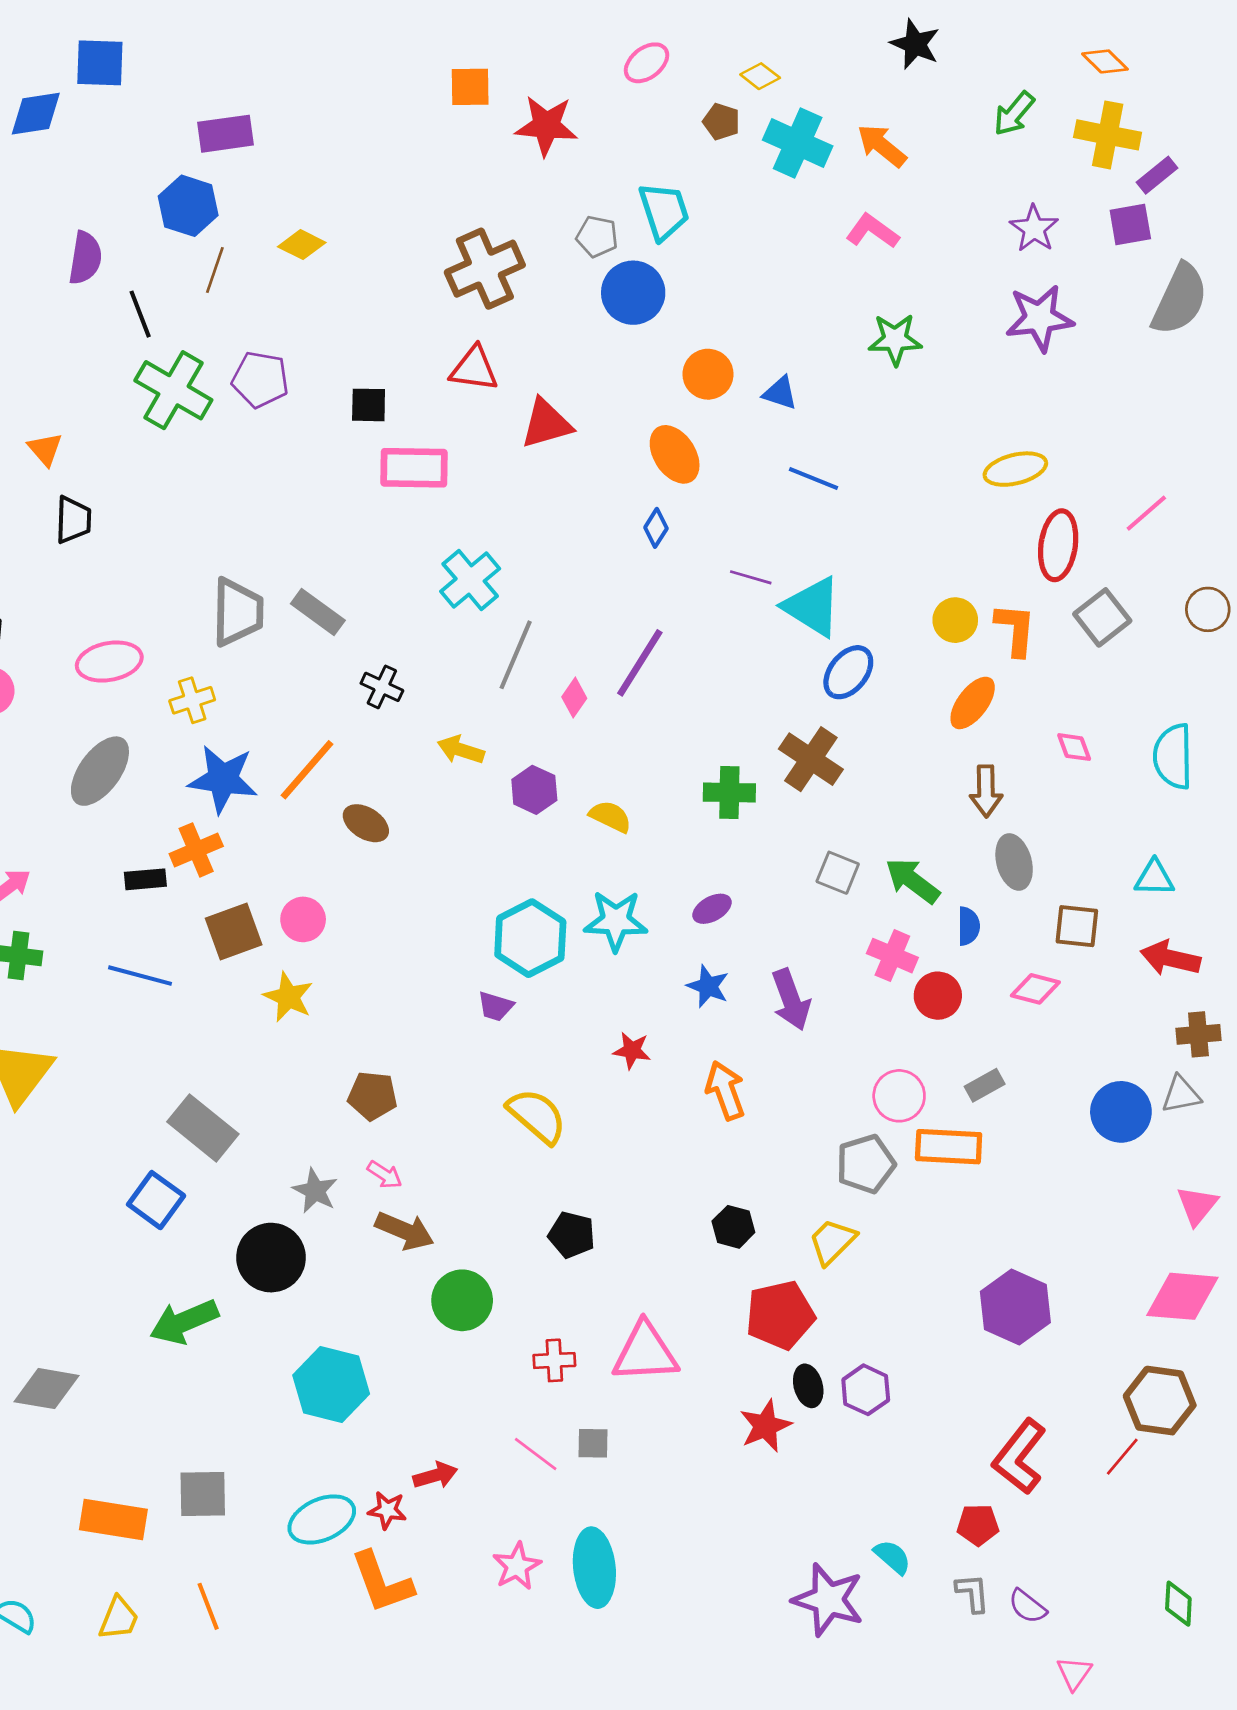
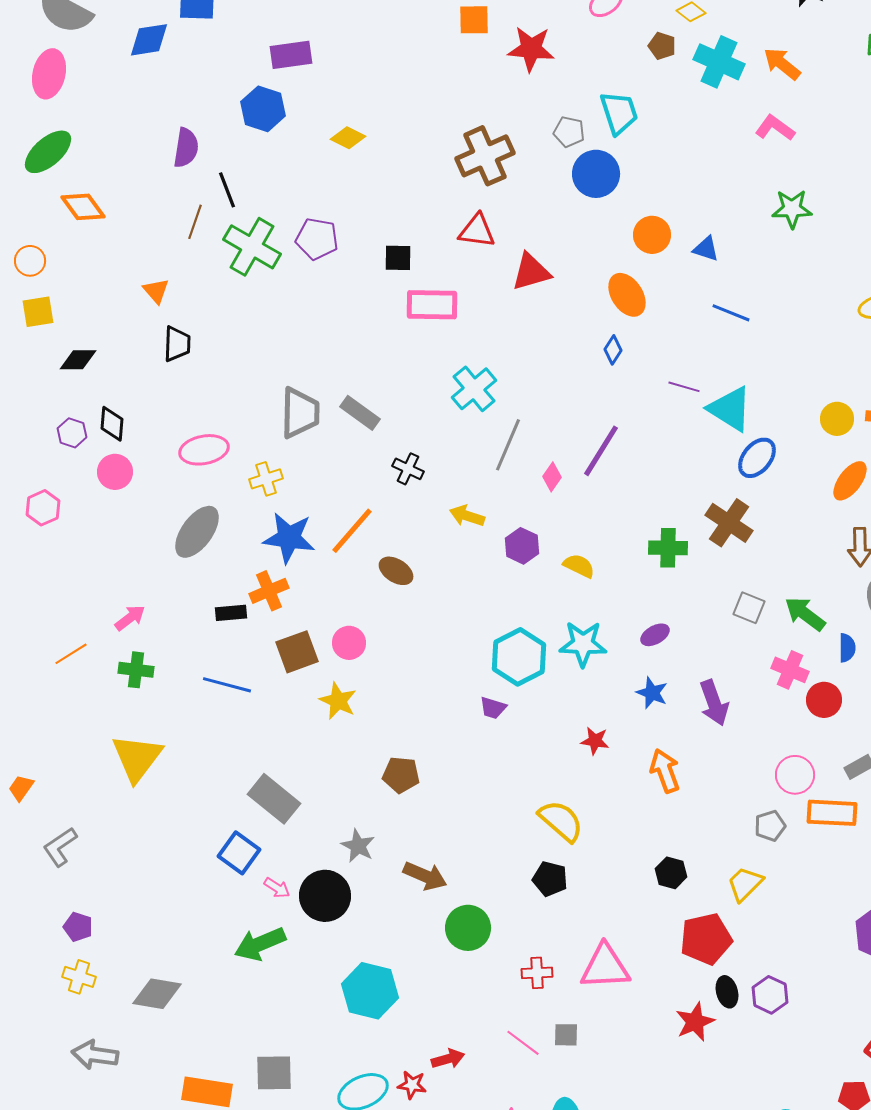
brown line: (215, 270) -> (195, 222), moved
yellow semicircle: (537, 1116) -> (561, 821), moved
gray pentagon: (866, 1164) -> (770, 826), size x0.7
pink arrow: (385, 1175) -> (277, 888), moved

